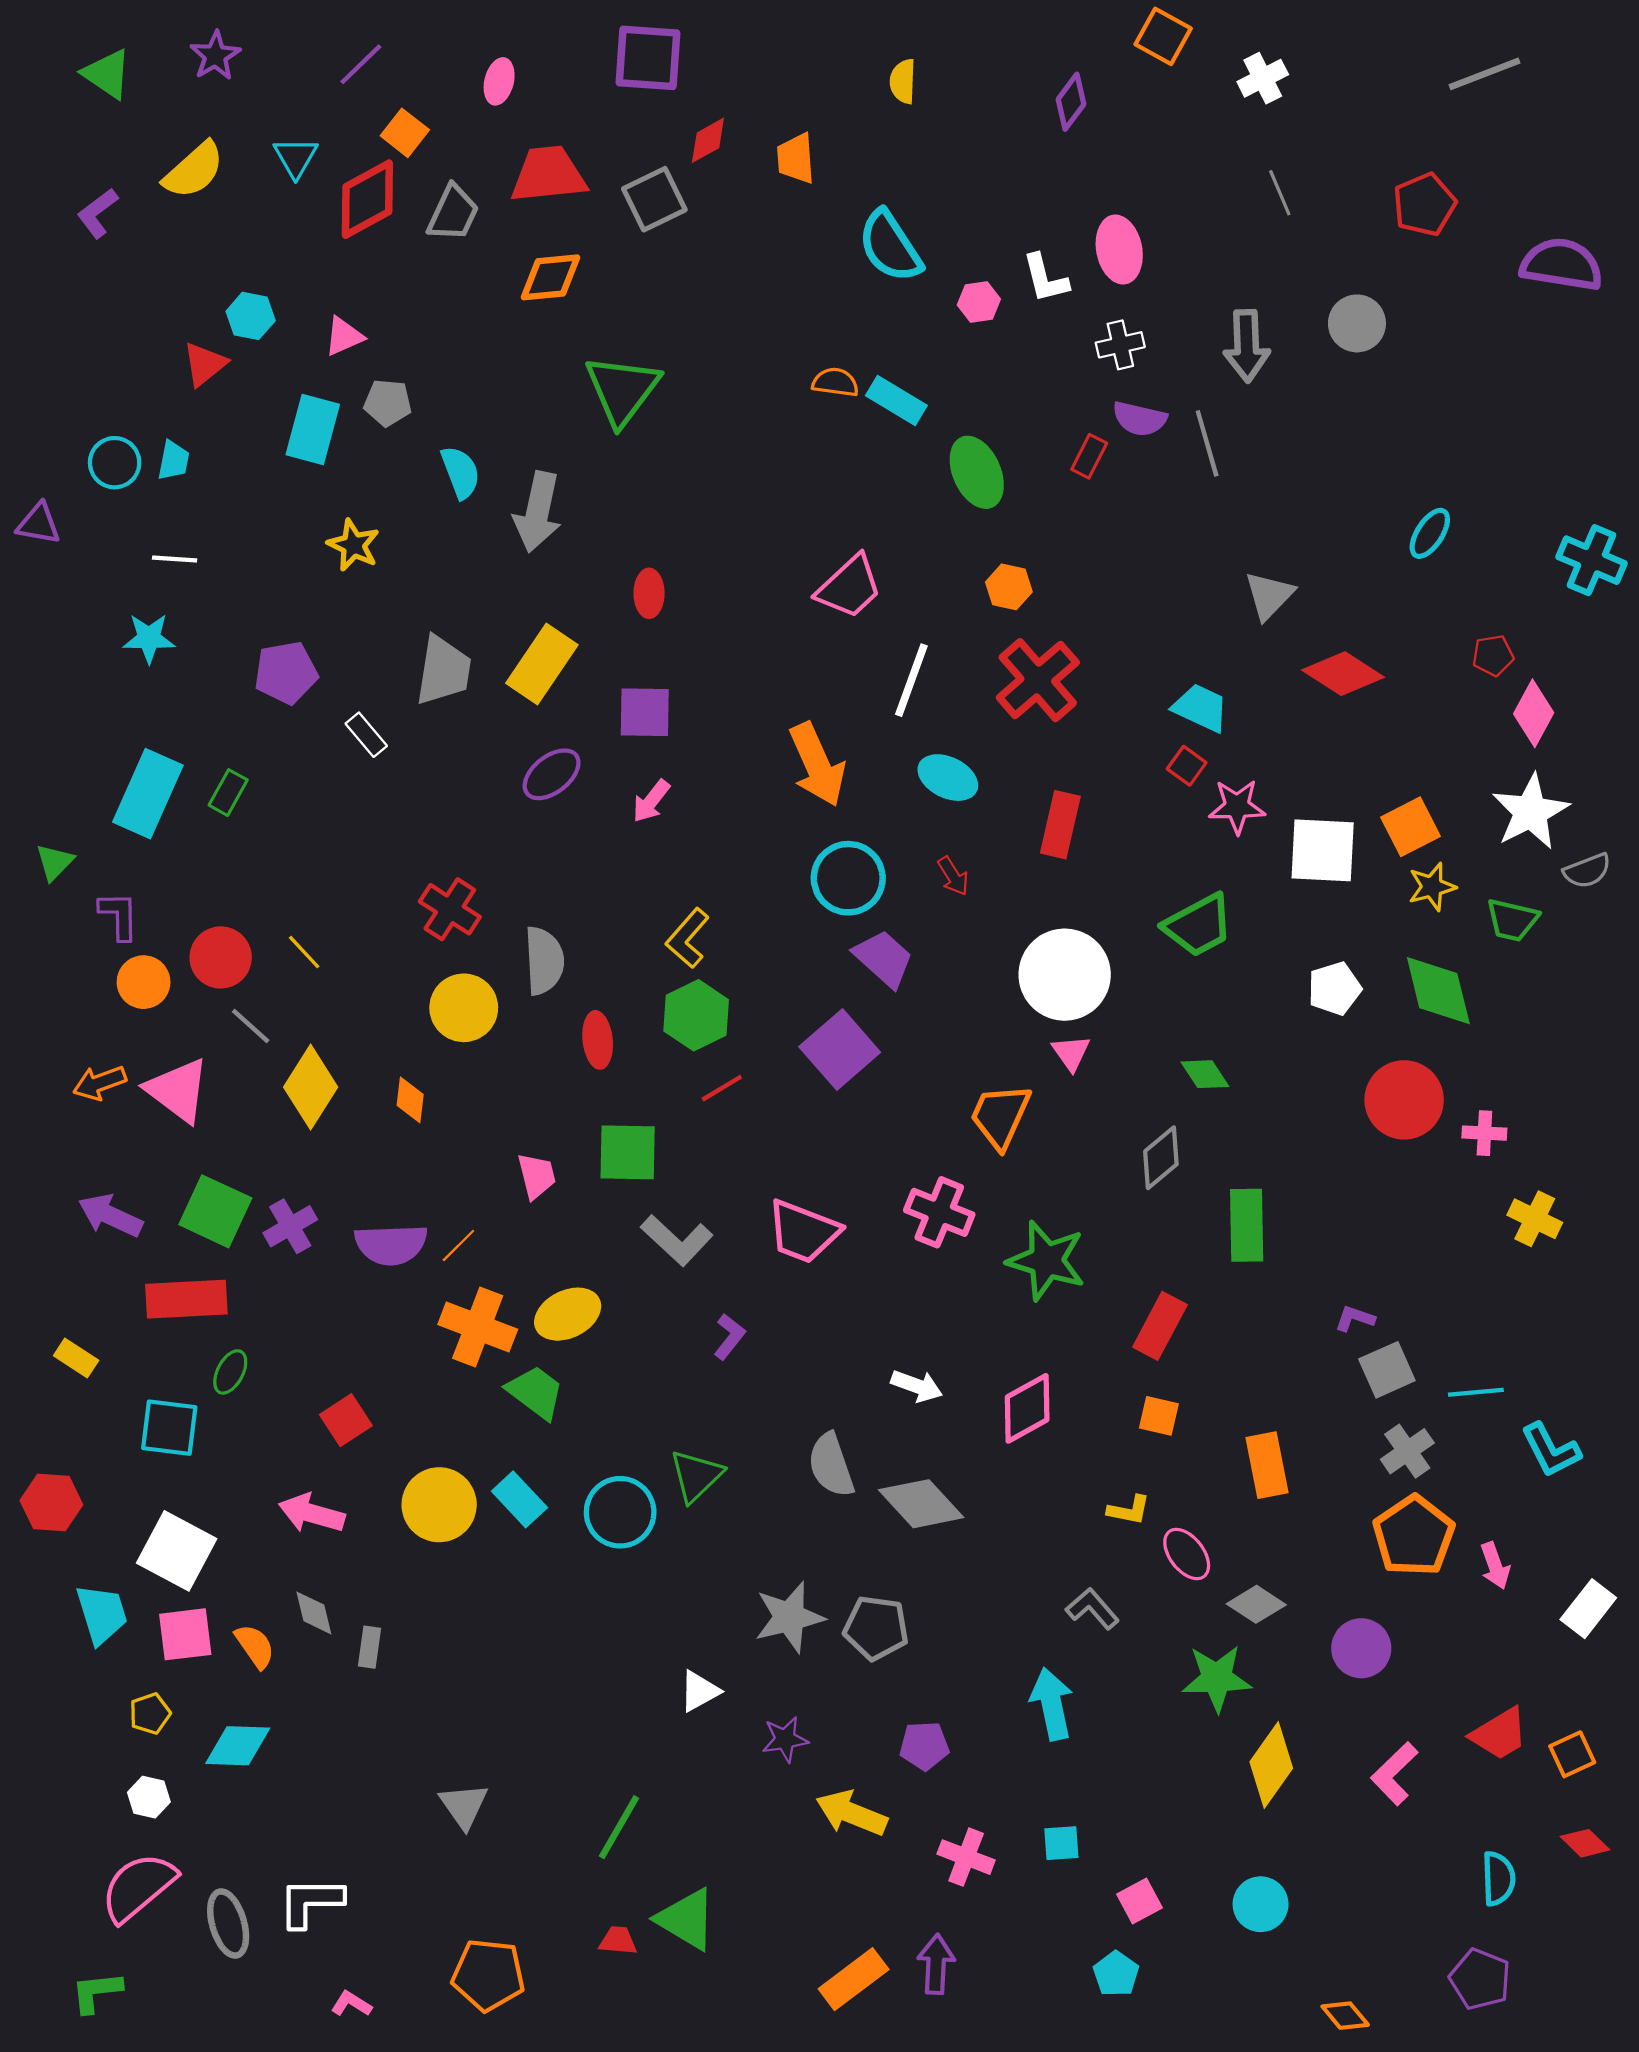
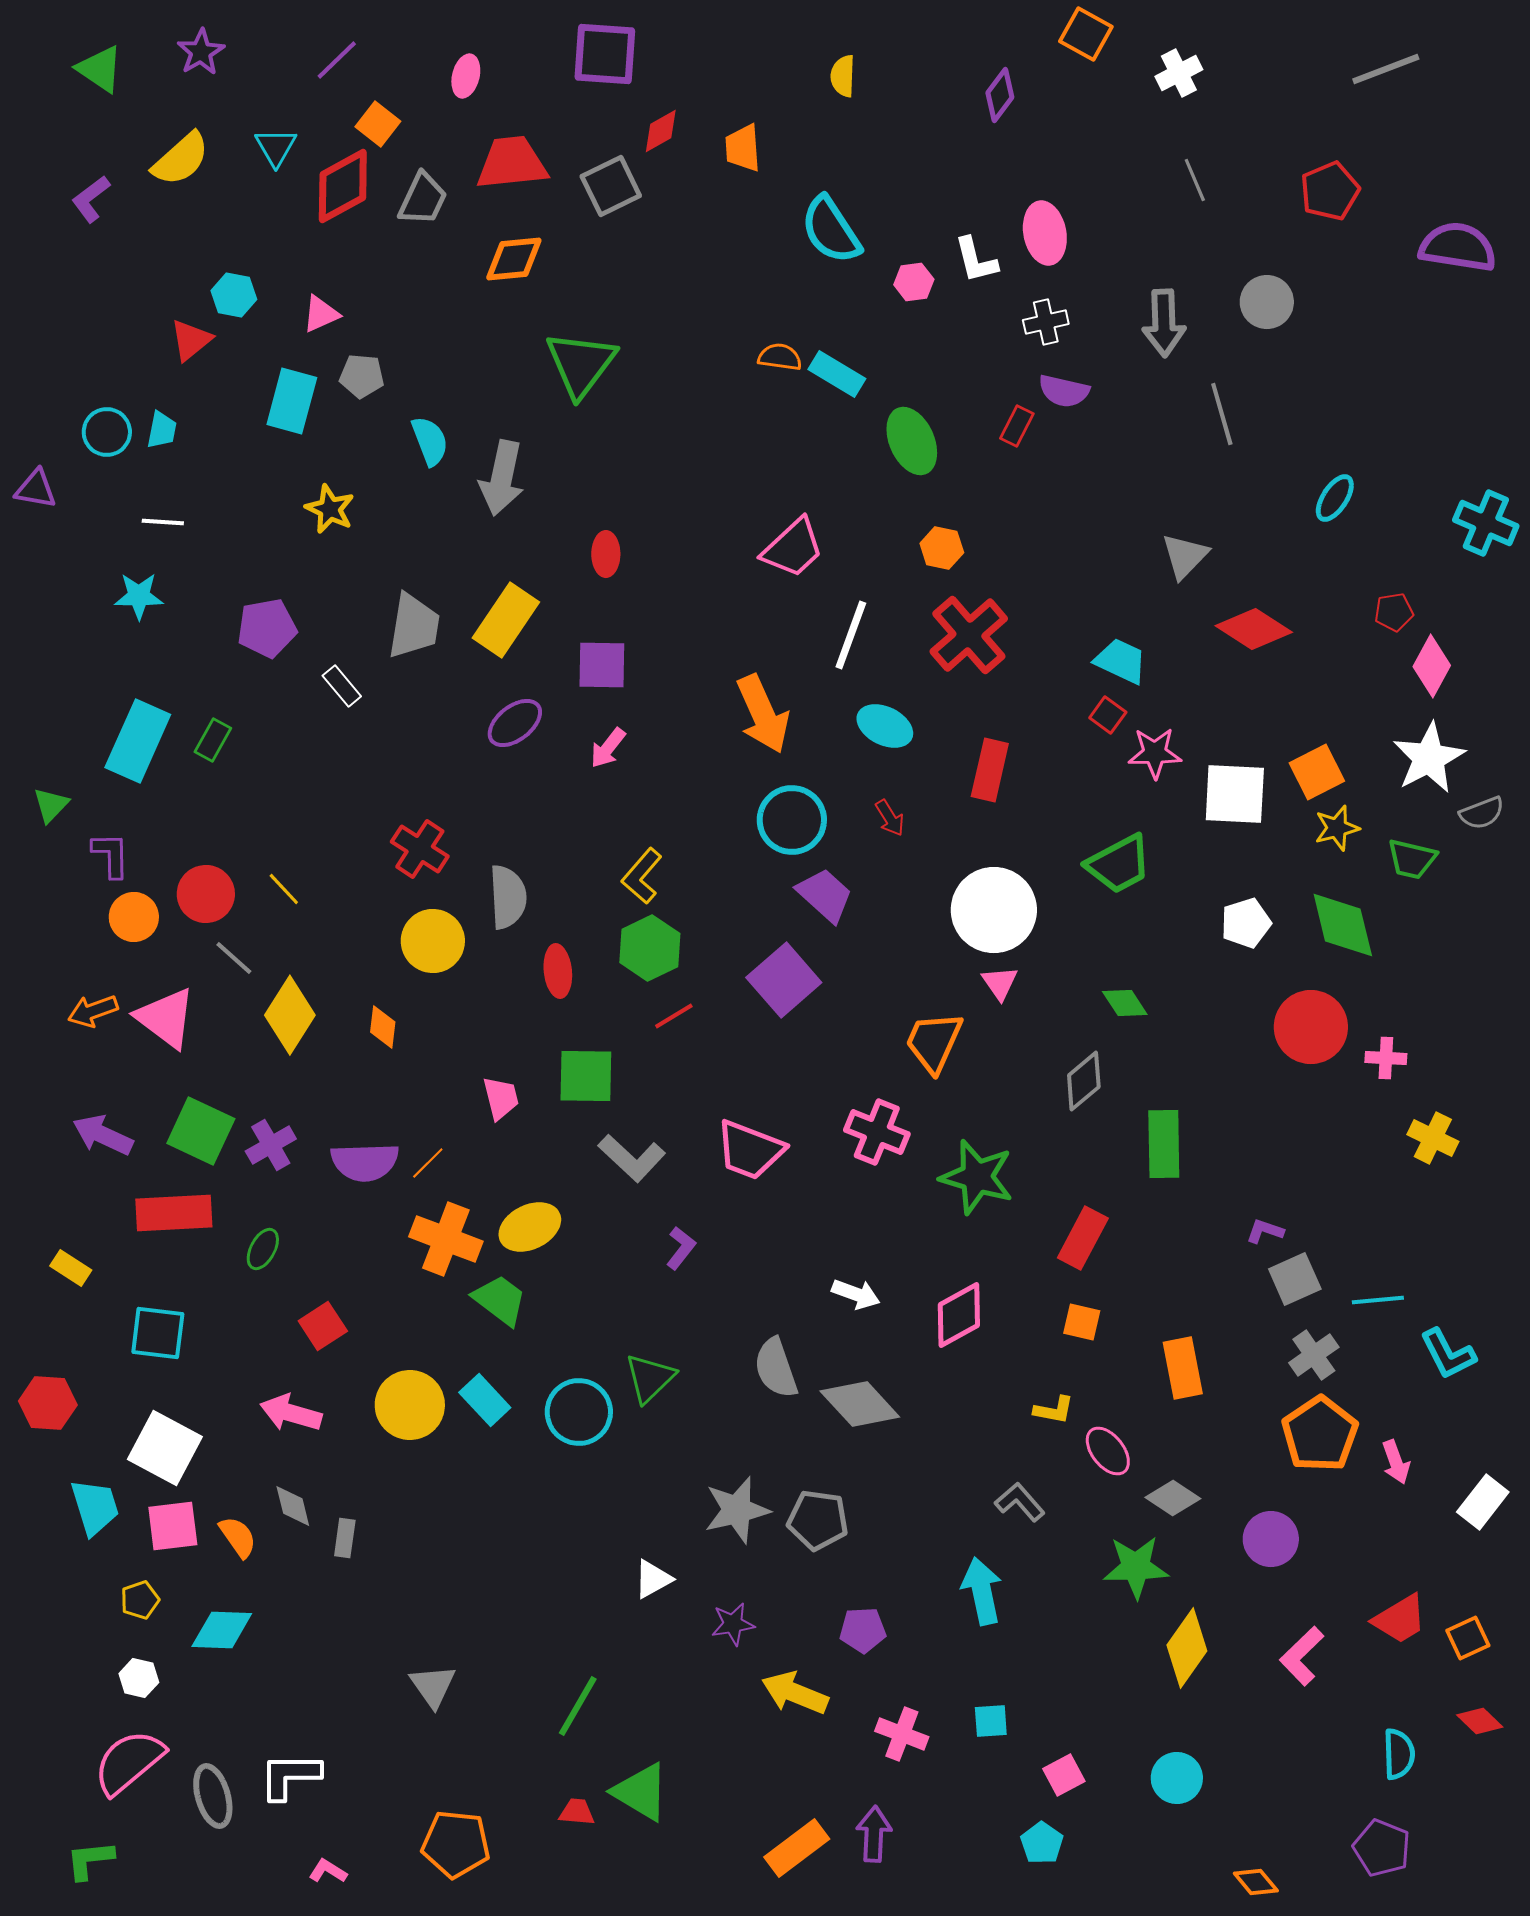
gray line: (1207, 443) -> (1222, 414), moved
green ellipse: (230, 1372) -> (263, 1249), moved

